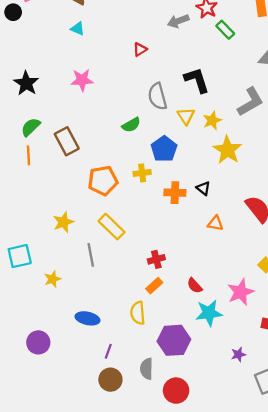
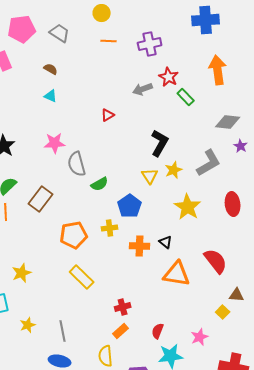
black L-shape: (197, 80) -> (160, 143), turned 48
gray semicircle: (157, 96) -> (77, 164), moved
yellow star: (212, 120) -> (174, 170), moved
brown rectangle: (67, 141) -> (41, 199), turned 65
yellow star: (63, 222) -> (22, 273), moved
orange triangle: (215, 223) -> (177, 274), size x1.8
gray line: (91, 255) -> (63, 331), moved
red semicircle: (195, 286) -> (158, 331), turned 63
pink star: (241, 292) -> (200, 337), size x0.7

